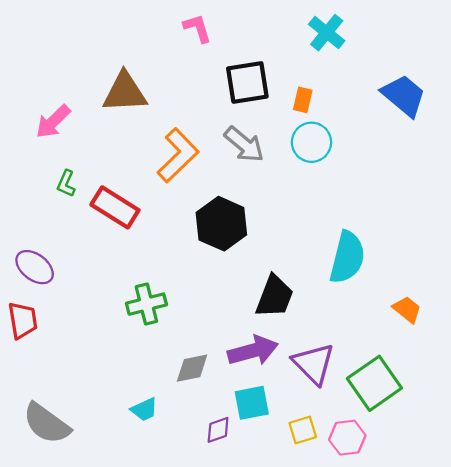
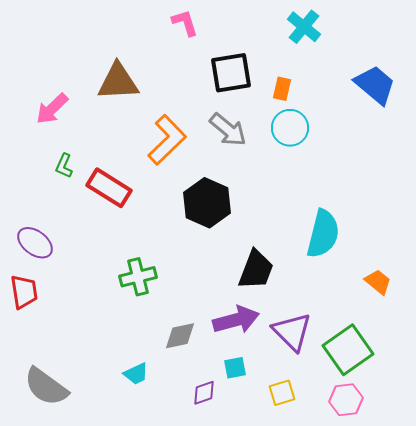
cyan square: (252, 403) -> (235, 368), size x0.7
pink hexagon: (347, 438) -> (346, 400), moved

